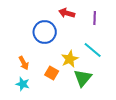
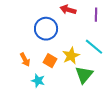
orange square: (52, 73) -> (50, 61), moved
cyan star: (23, 84) -> (38, 81), moved

